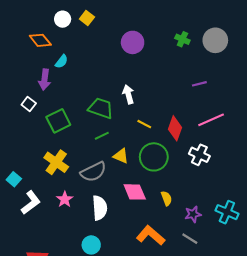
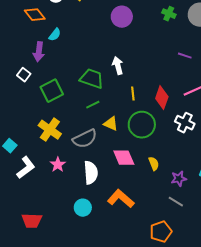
purple line: (199, 84) -> (185, 56), turned 32
yellow line: (144, 124) -> (133, 94), turned 56
orange L-shape: (151, 235) -> (121, 199), moved

